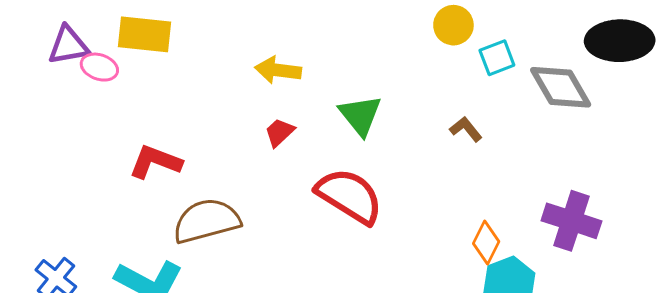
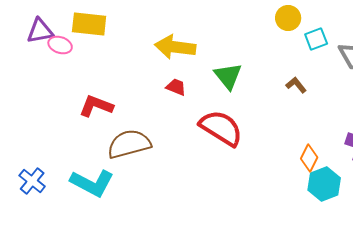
yellow arrow: (278, 70) -> (175, 47), size x1.4
red trapezoid: (280, 132) -> (176, 87), turned 65

